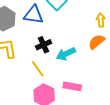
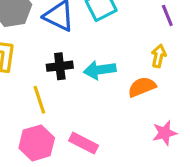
cyan arrow: (66, 54) -> (100, 70), moved

